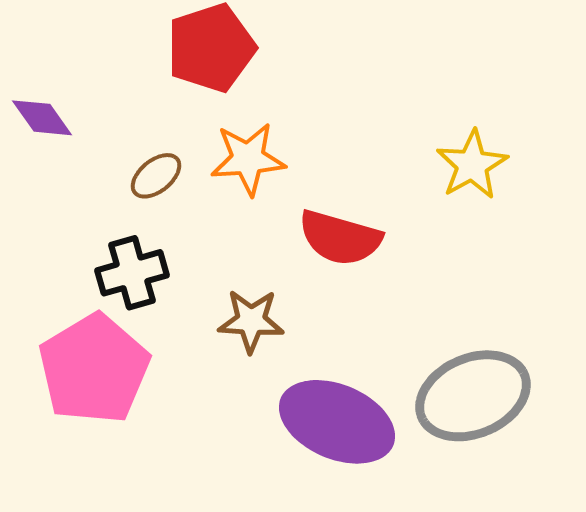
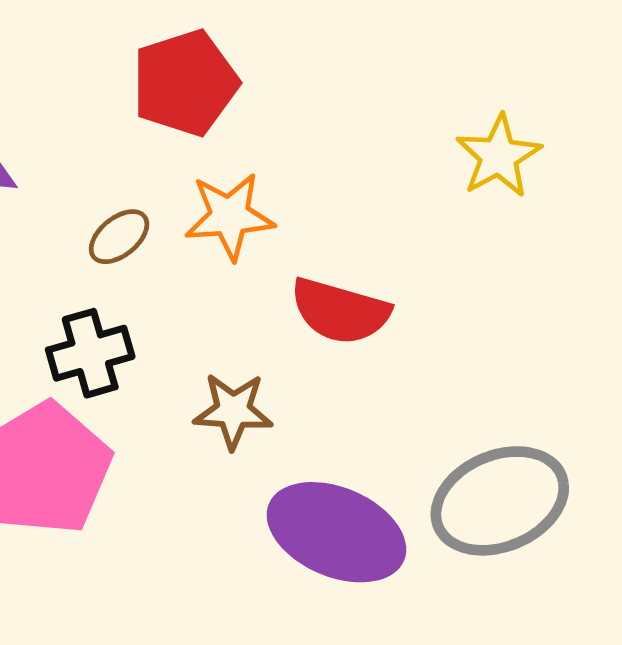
yellow star: (472, 165) -> (499, 156), moved

